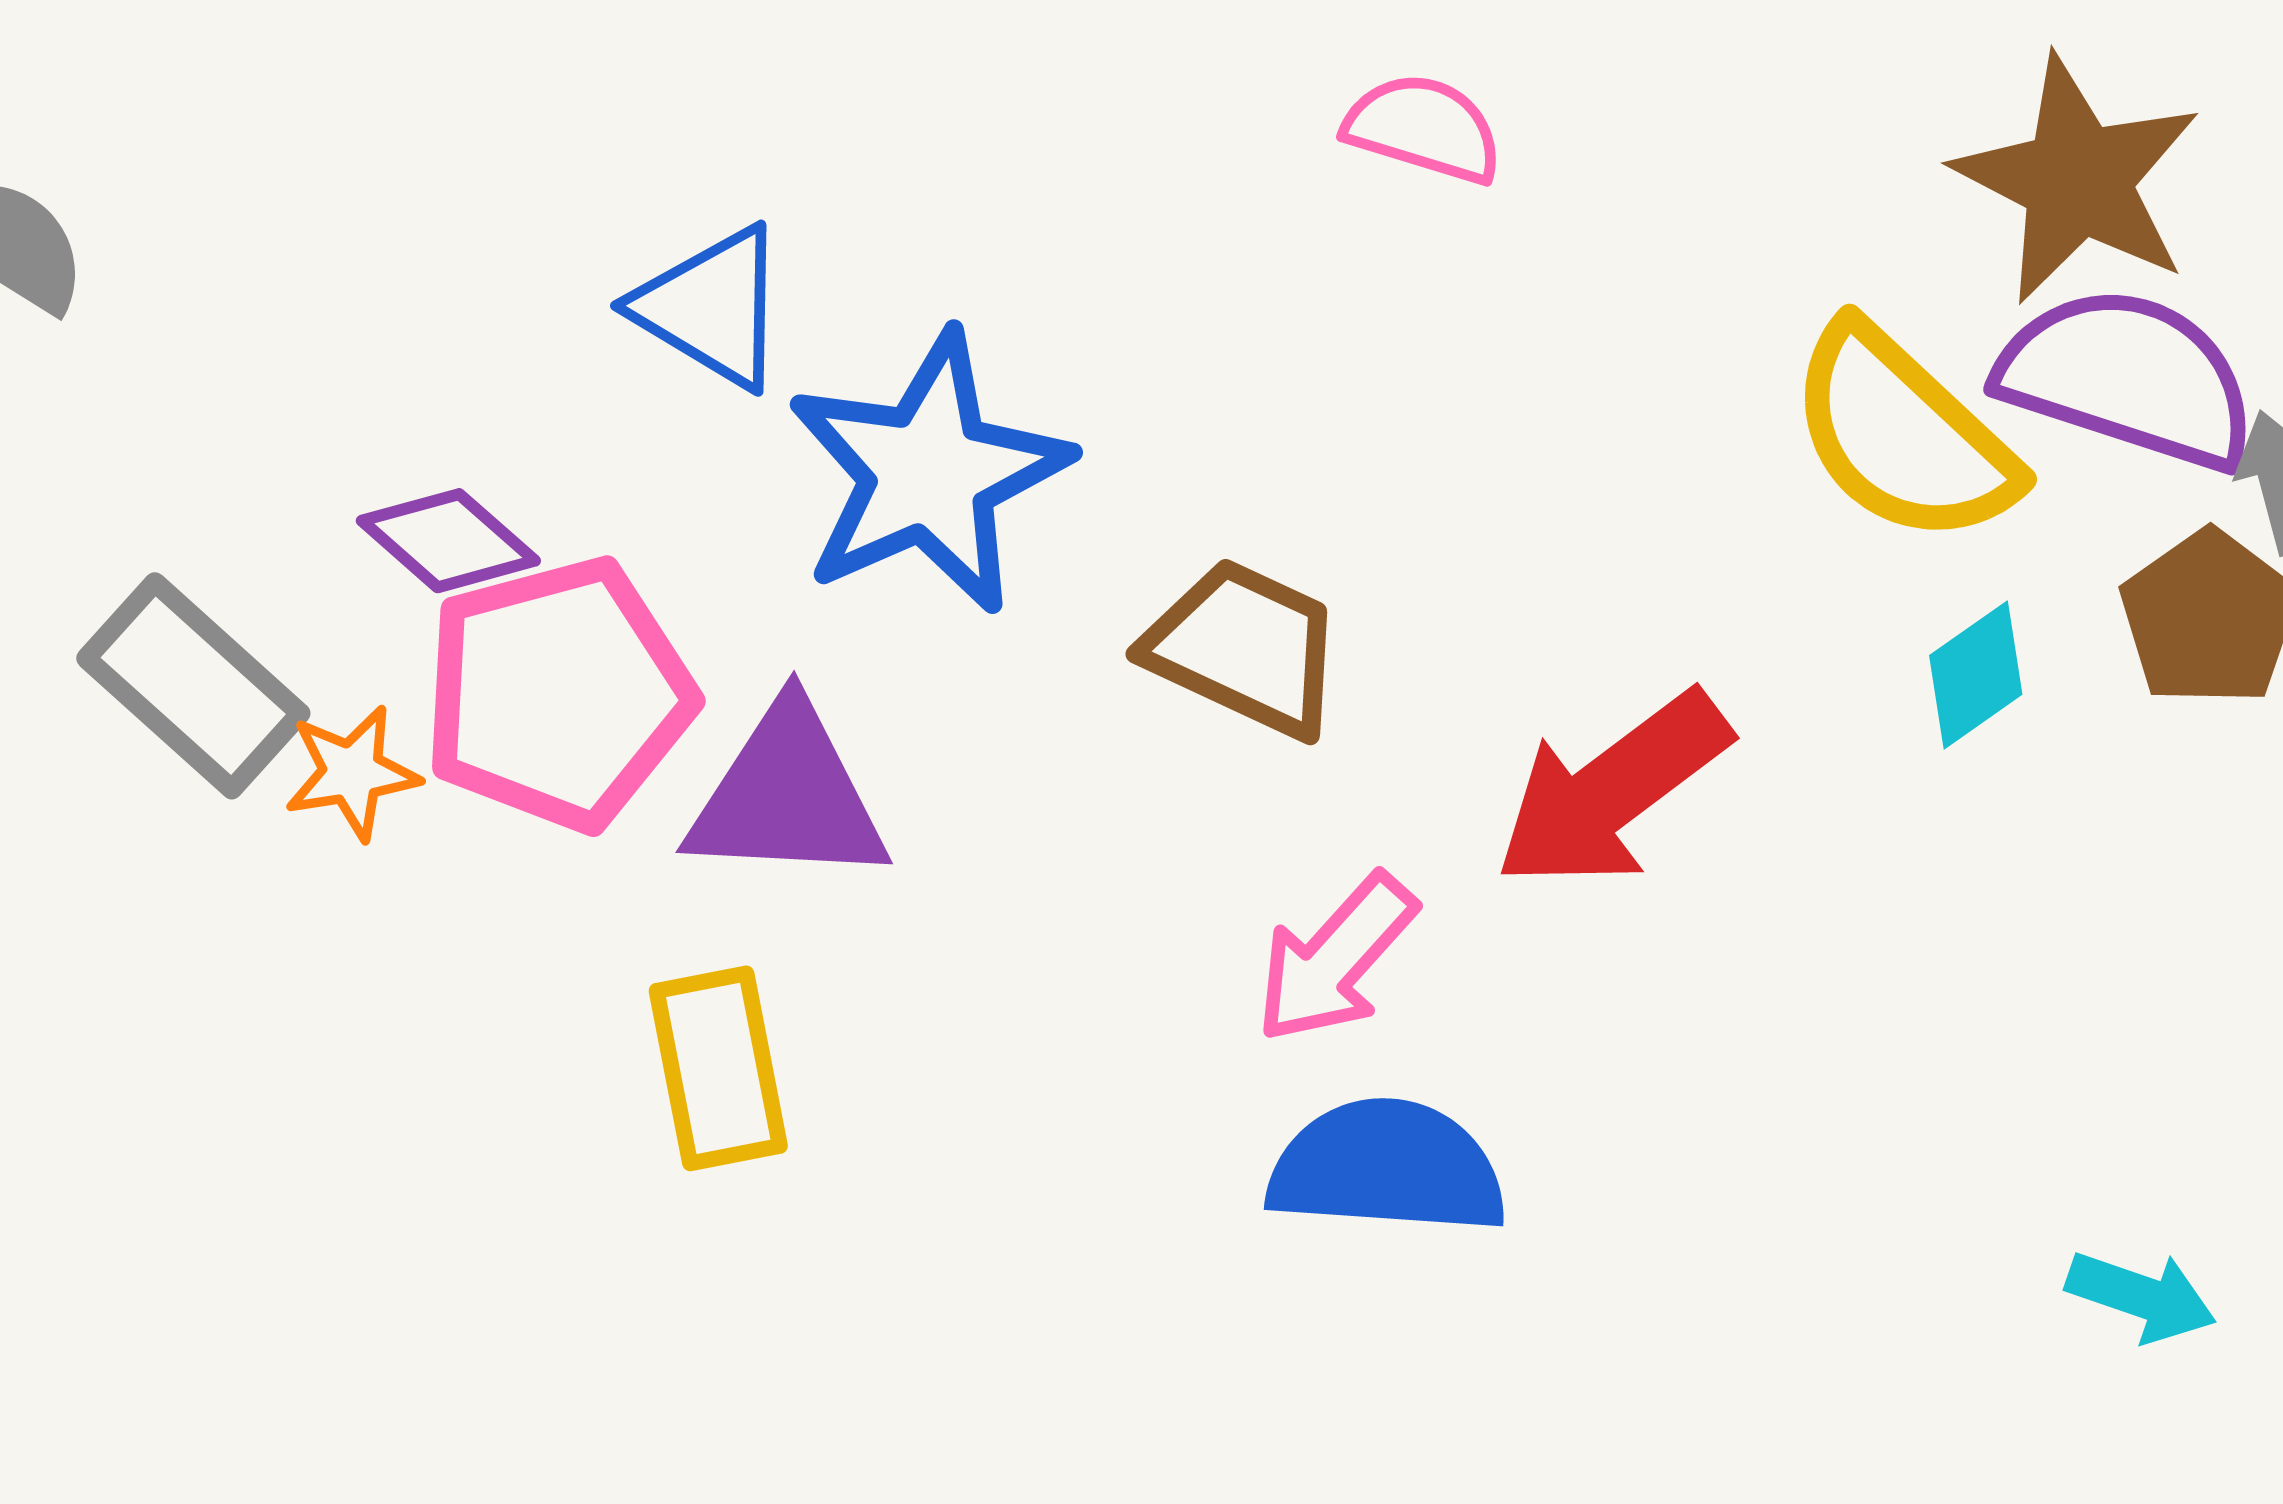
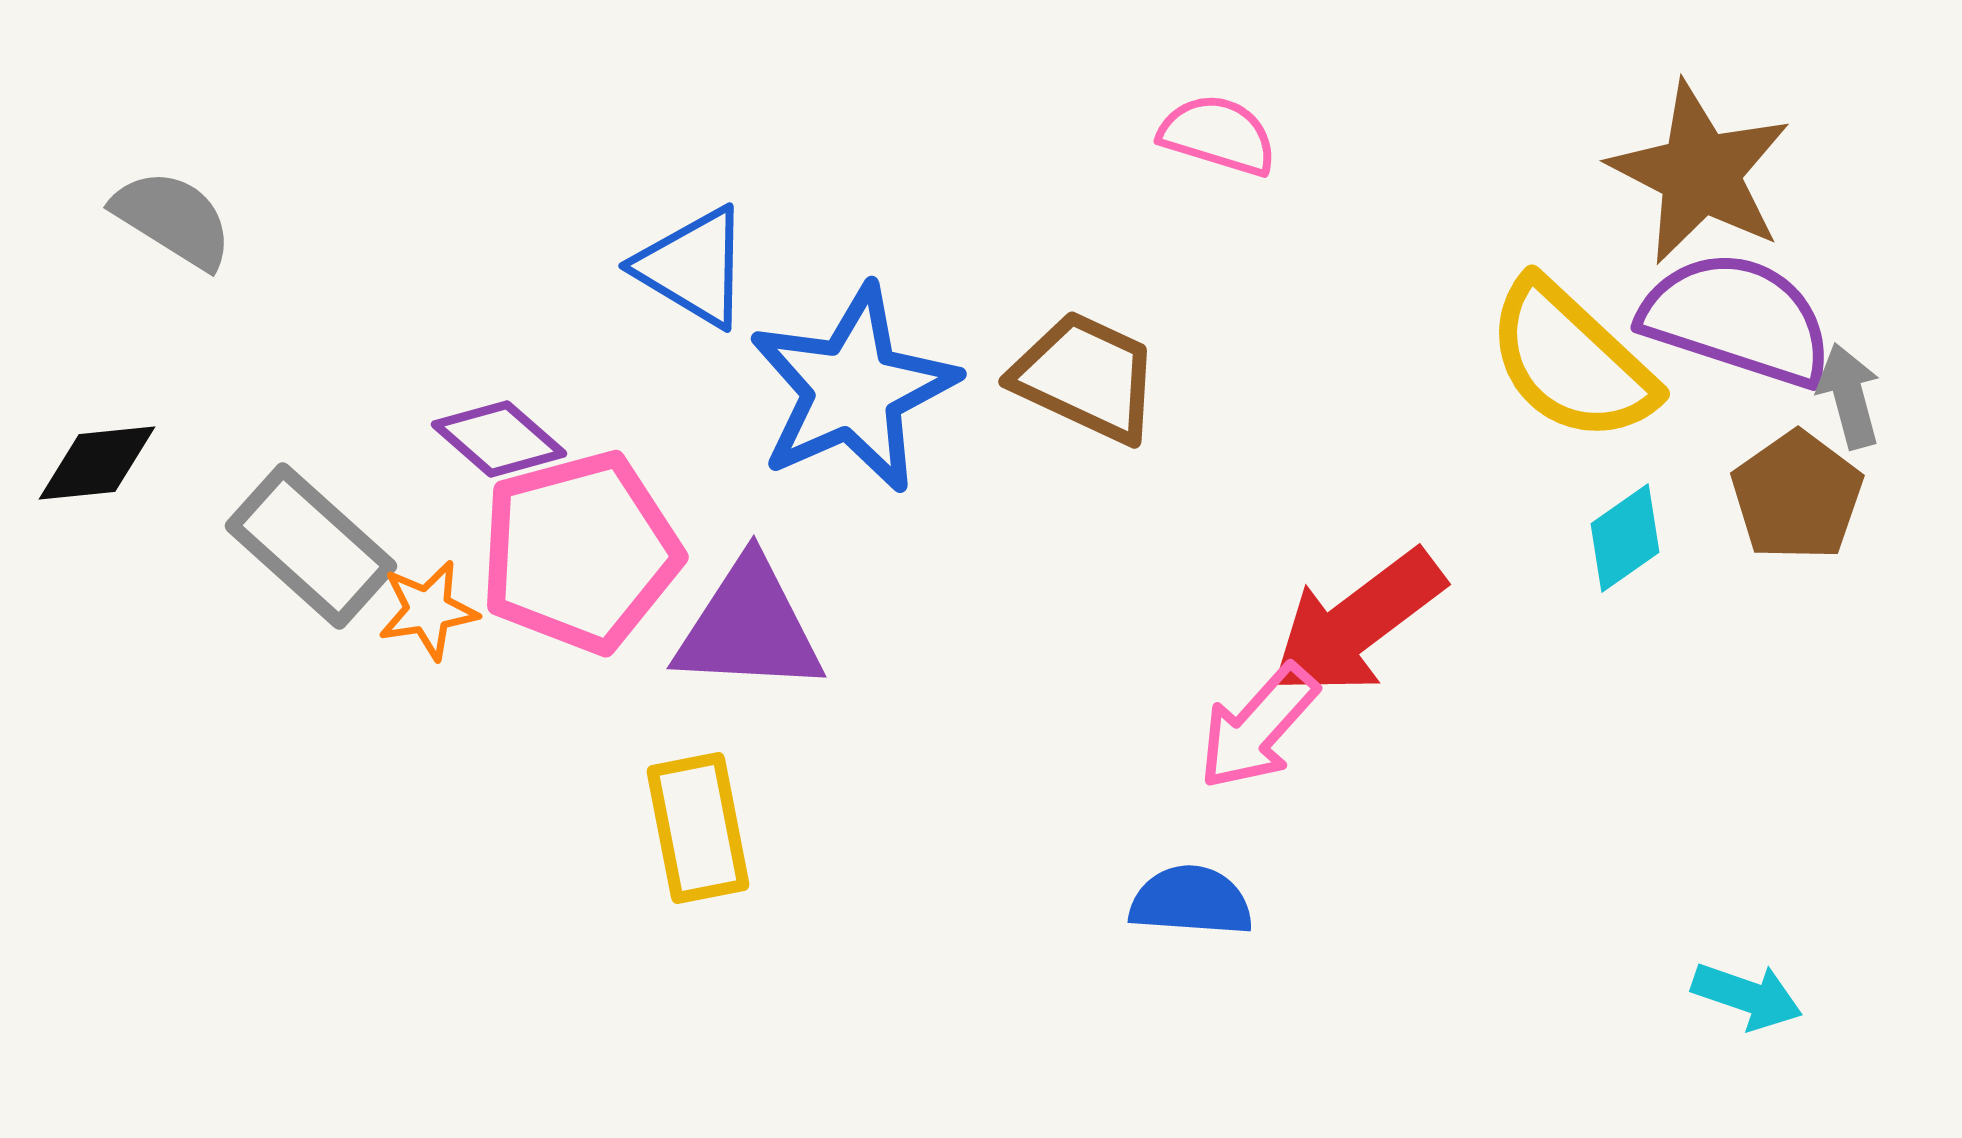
brown trapezoid: (1245, 648) -> (1086, 377), moved
pink arrow: (1335, 958) -> (1258, 727), moved
blue semicircle: (1387, 1167) -> (1191, 901), size x0.7

